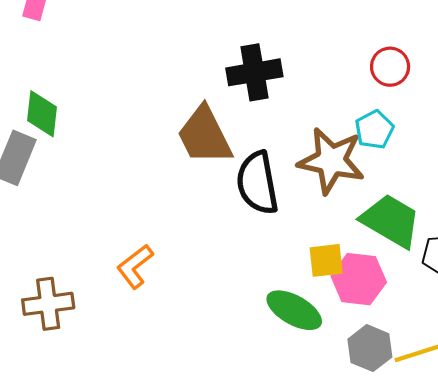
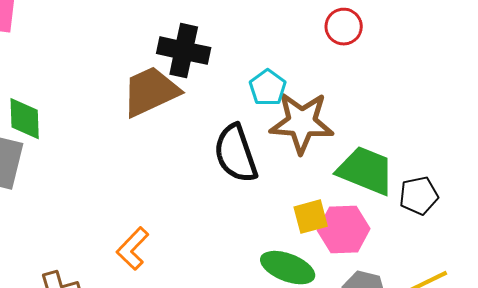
black cross: (254, 72) -> (184, 51), moved, turned 30
cyan pentagon: (374, 130) -> (268, 88), moved
brown trapezoid: (205, 136) -> (151, 92), moved, turned 100

